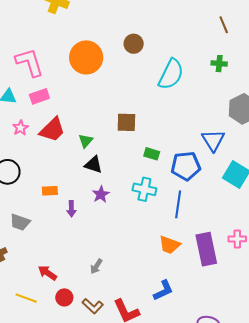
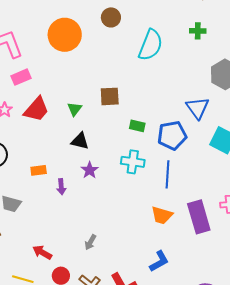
green triangle: (86, 141) -> (75, 109), moved

